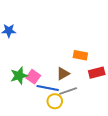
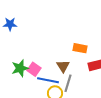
brown triangle: (63, 74) -> (63, 66), turned -32
gray line: (68, 91) -> (68, 83), turned -54

